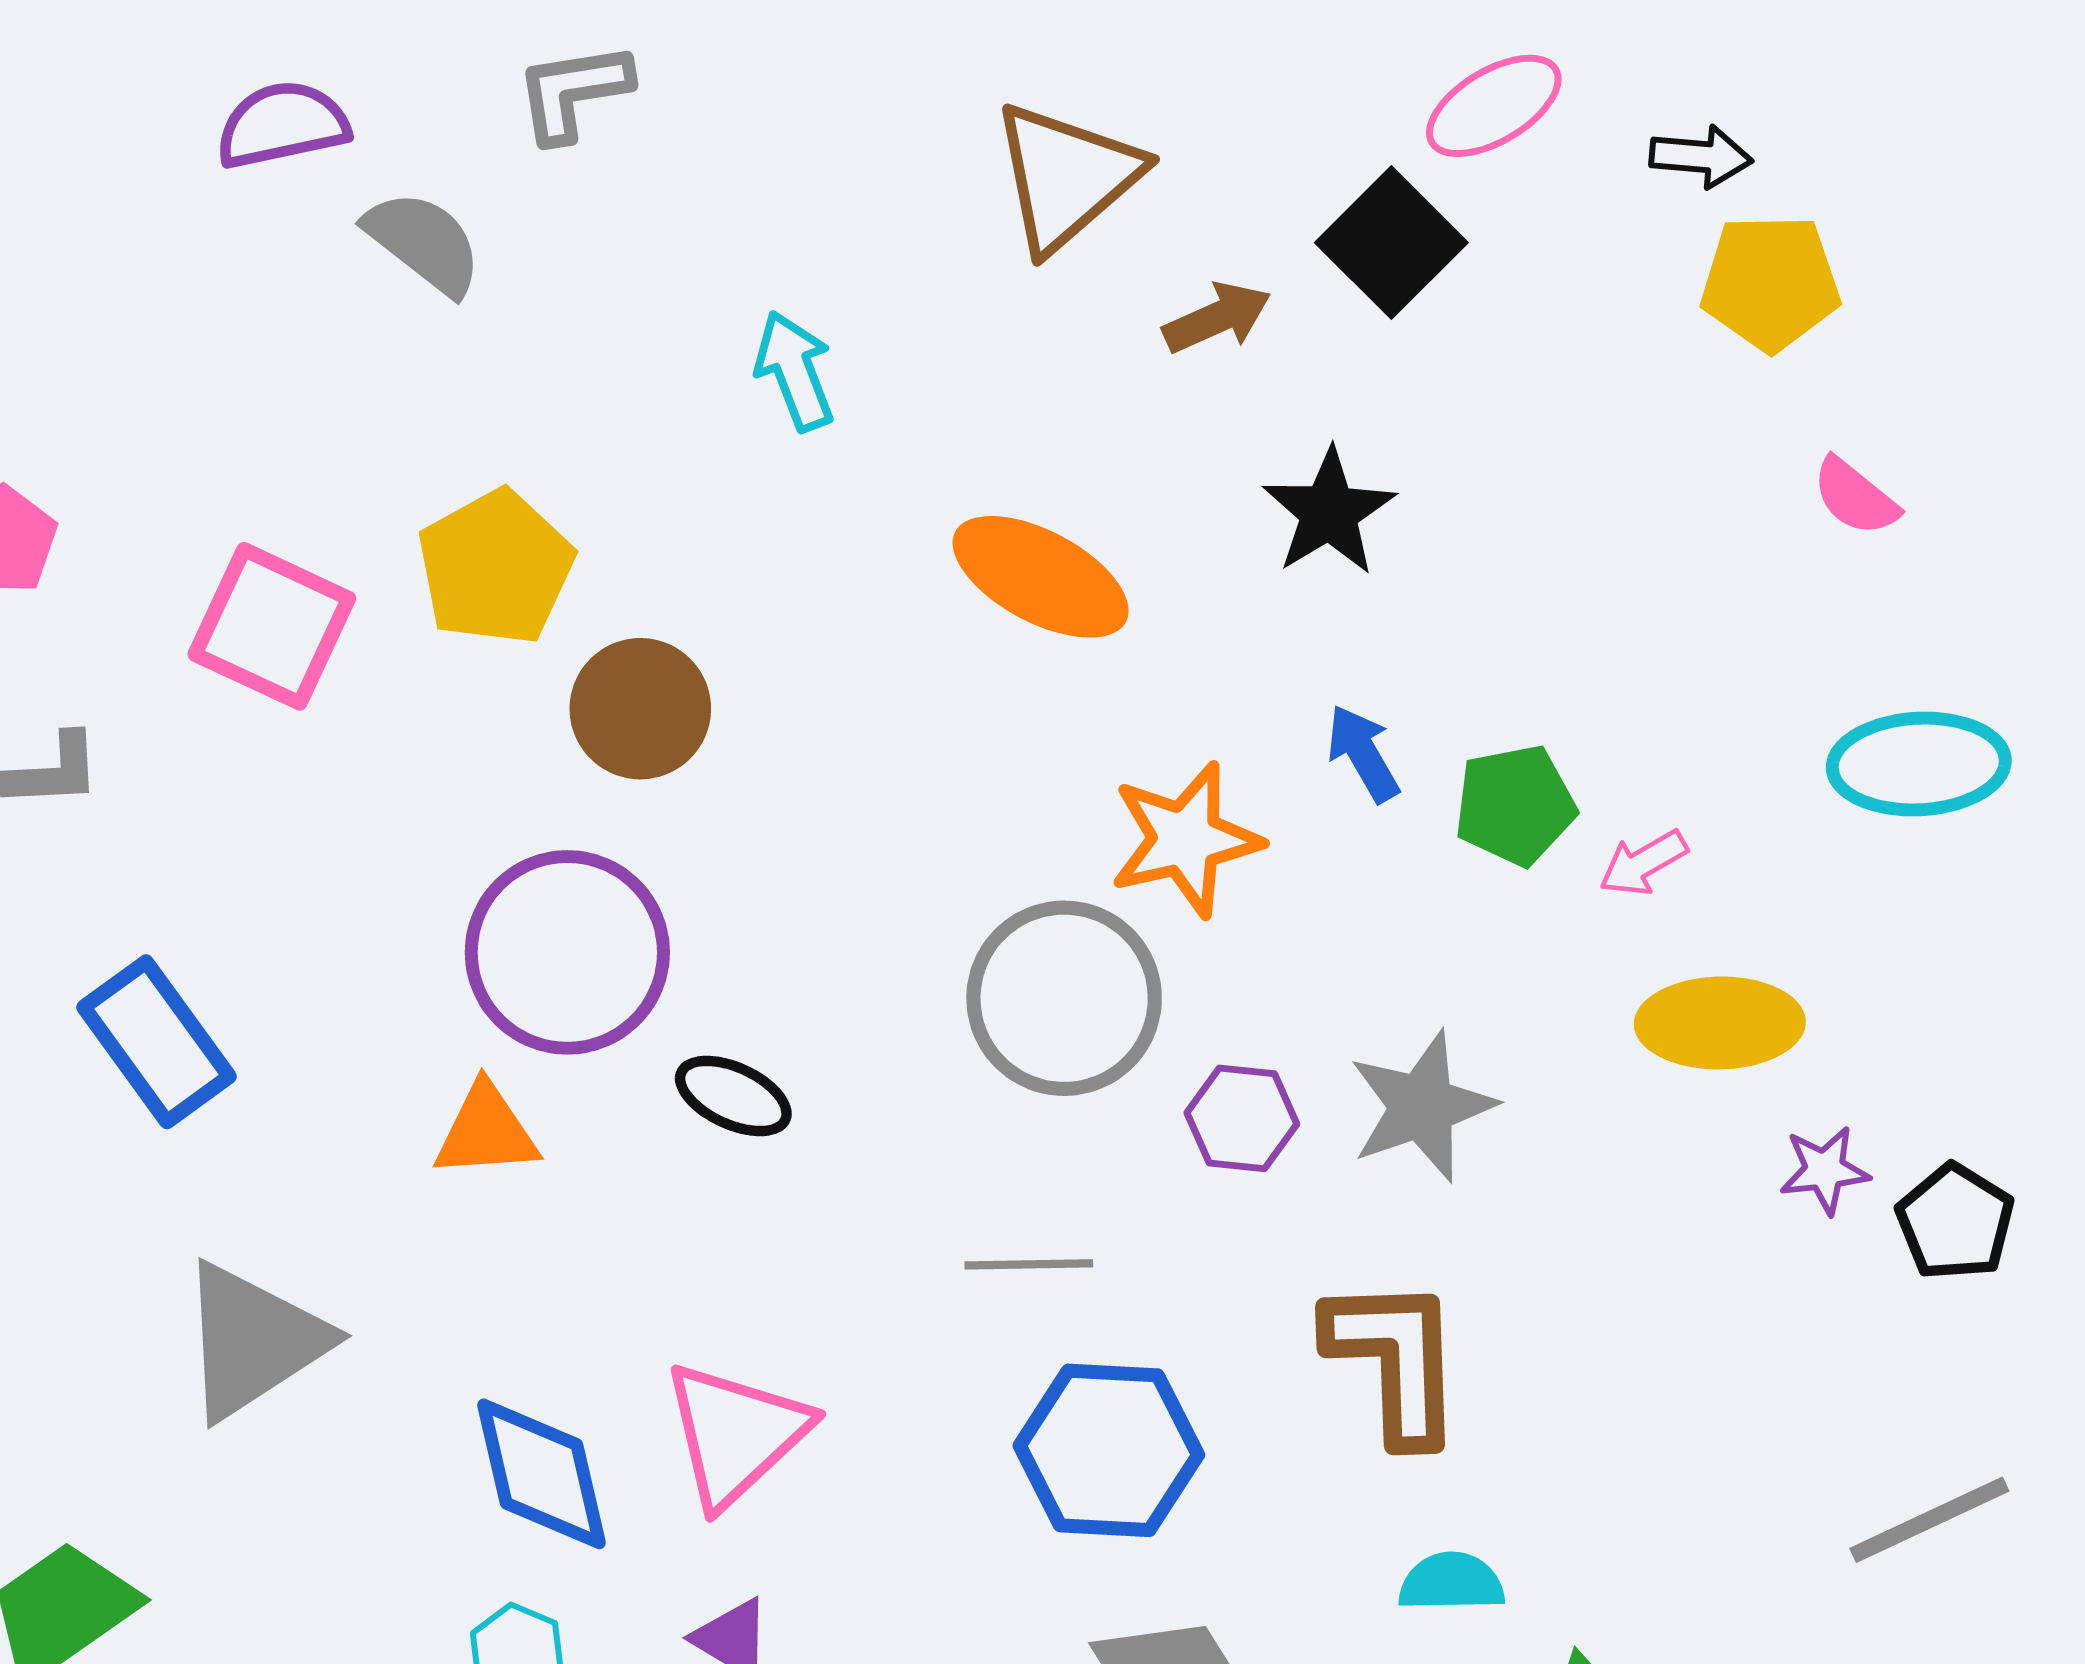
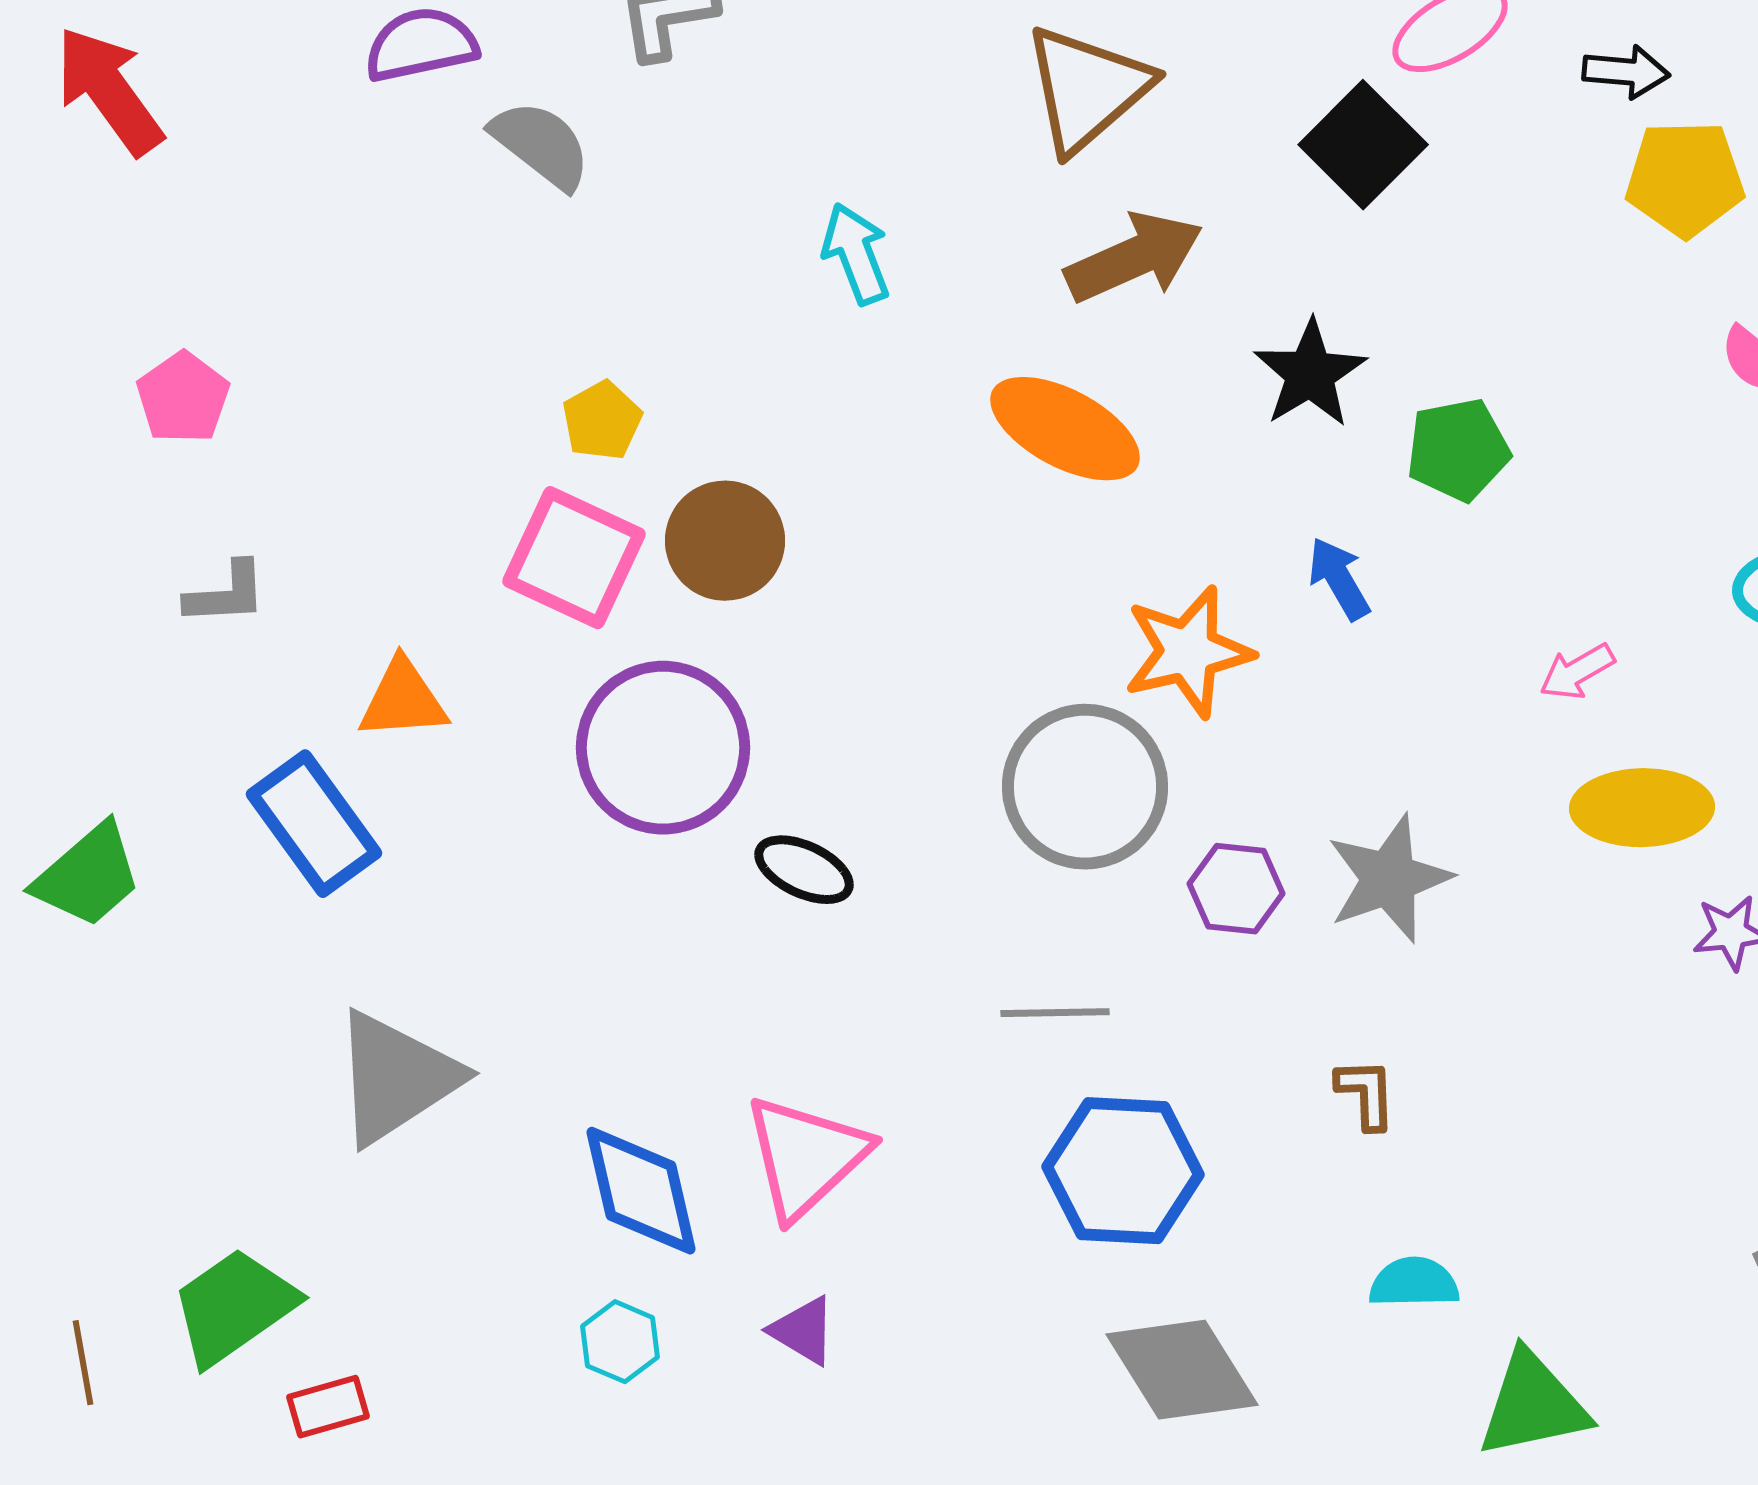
brown arrow: (1217, 318) -> (1134, 258), moved, size x1.5
yellow pentagon: (496, 567) -> (602, 421), size x0.6
pink square: (272, 626) -> (574, 558), moved
green pentagon: (1515, 805) -> (1458, 450), moved
orange triangle: (486, 1131) -> (403, 700), moved
brown L-shape: (1395, 1360) -> (1366, 1094), size x0.5

